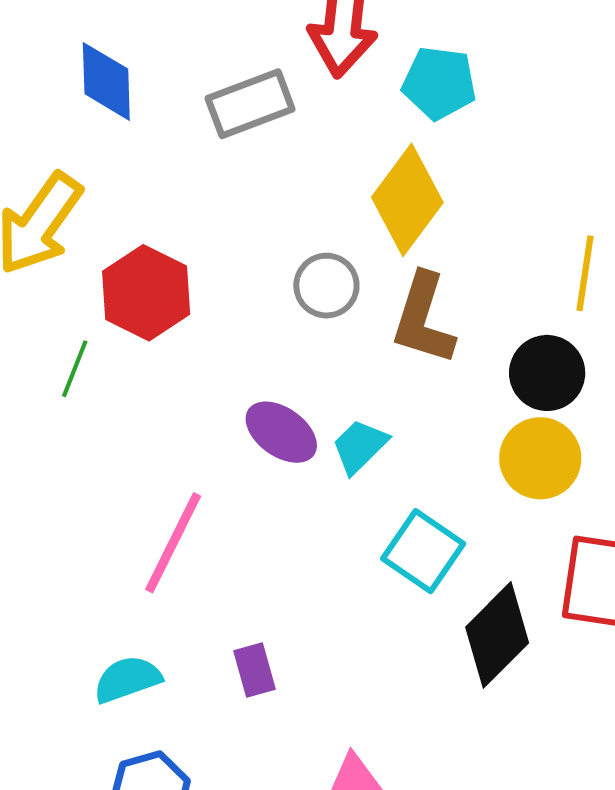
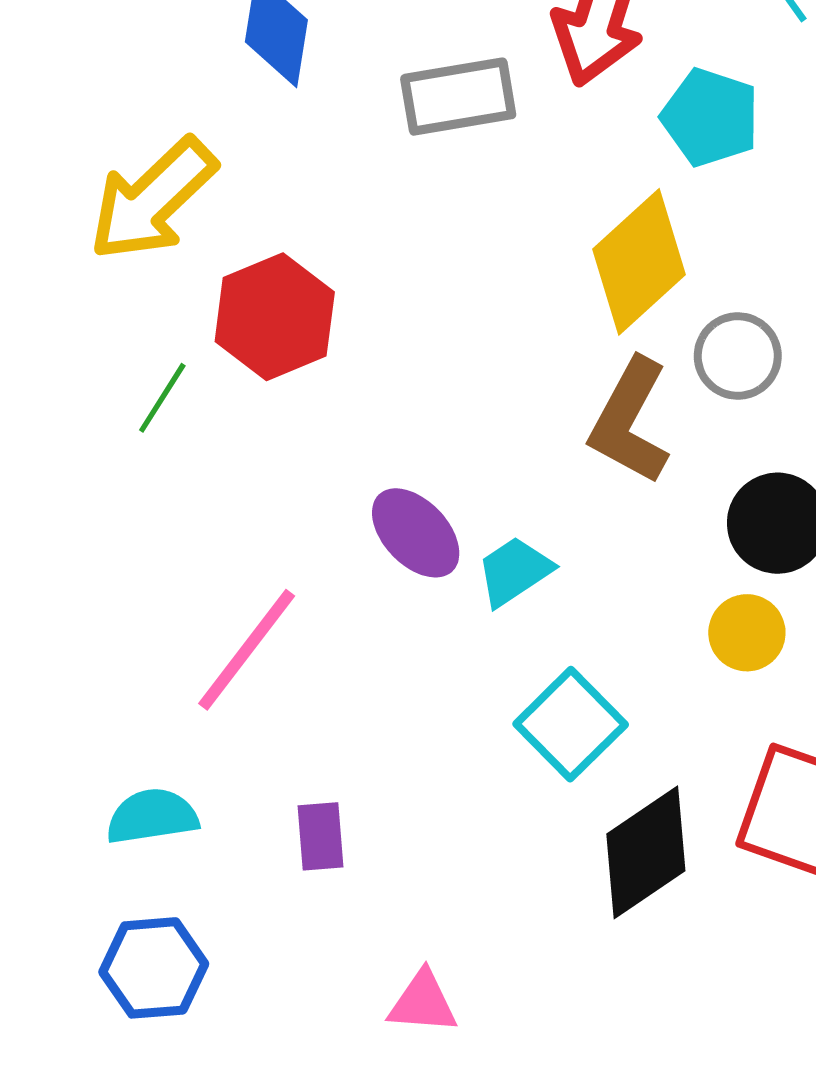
gray circle: (326, 286) -> (738, 356), moved
yellow circle: (540, 458) -> (747, 633), size x0.7

